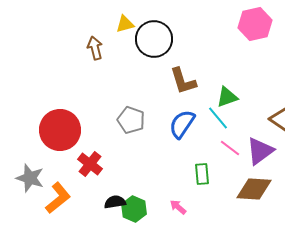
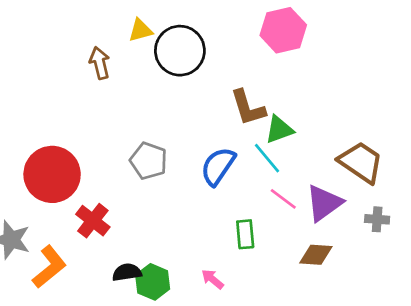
pink hexagon: (255, 24) -> (283, 30), moved
brown L-shape: (183, 81) -> (248, 108), moved
brown diamond: (254, 189) -> (316, 255), size x0.7

